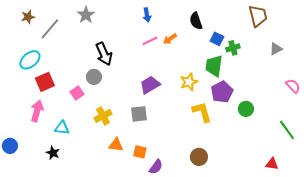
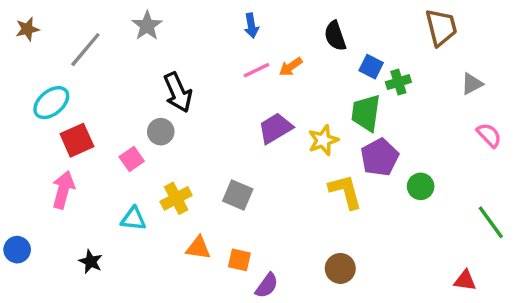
brown star: (28, 17) -> (27, 29), moved
purple trapezoid: (150, 85) -> (275, 128), moved
pink semicircle: (293, 86) -> (489, 135), moved
gray square: (139, 114) -> (238, 195), turned 30
cyan triangle: (62, 128) -> (133, 219), moved

